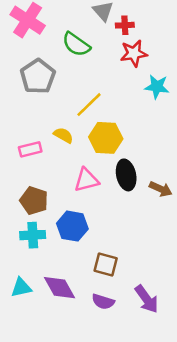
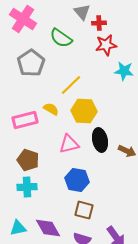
pink rectangle: (30, 149) -> (25, 120), size x1.4
blue hexagon: (72, 226) -> (77, 180), moved

